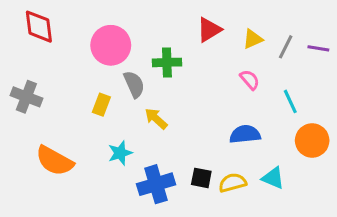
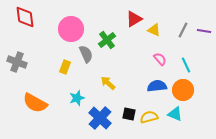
yellow triangle: (253, 39) -> (154, 30), moved, turned 48
green cross: (167, 62) -> (107, 40), turned -36
pink semicircle: (250, 80) -> (160, 59), moved
yellow arrow: (156, 119) -> (108, 83), moved
orange circle: (312, 141) -> (183, 90), moved
blue cross: (156, 184) -> (100, 118), turned -30

